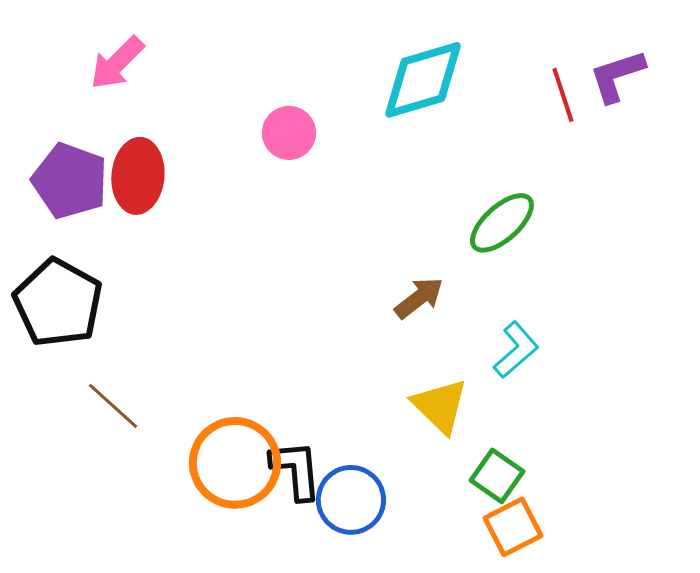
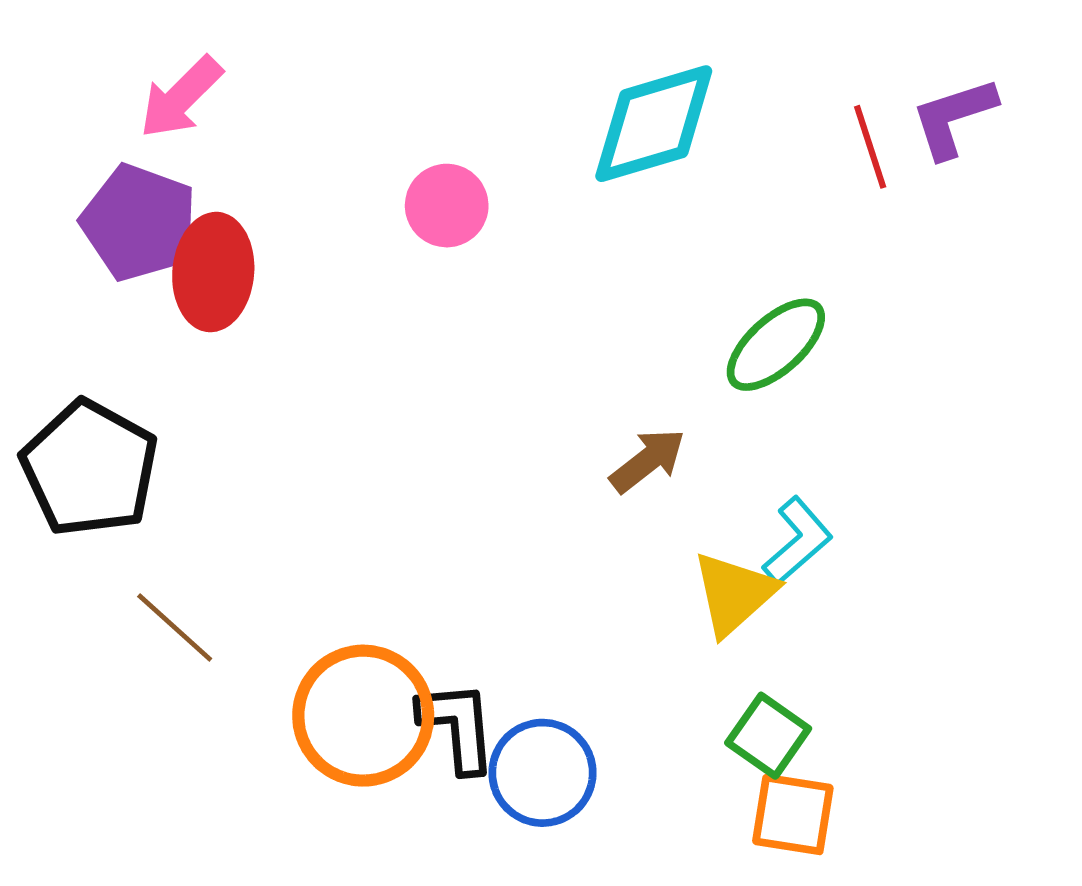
purple pentagon: (70, 181) -> (139, 223), moved
yellow triangle: (440, 406) -> (734, 594), moved, turned 34
orange square: (513, 527) -> (793, 815), turned 36

